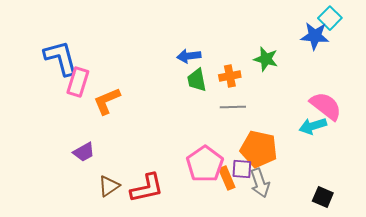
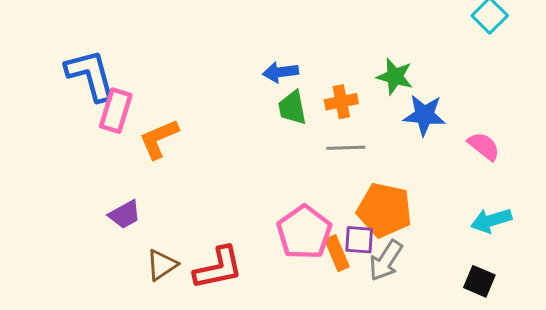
blue star: (315, 36) -> (424, 115), moved
pink semicircle: (326, 106) -> (484, 146), size x0.7
cyan arrow: (313, 126) -> (491, 220), moved
gray arrow: (260, 183) -> (386, 261), turned 52

